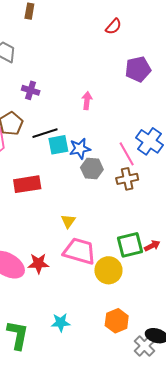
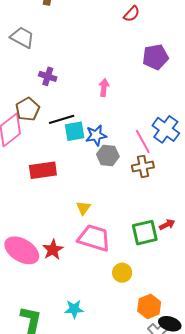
red arrow: (152, 246) -> (167, 225), moved
red star: (38, 263) -> (53, 250), turned -30
yellow circle: (108, 270) -> (122, 273), moved, size x0.7
orange hexagon: (117, 321) -> (149, 306), moved

